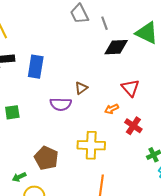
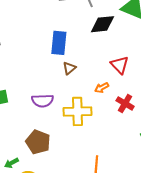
blue rectangle: (36, 67) -> (59, 43), moved
purple semicircle: (61, 104) -> (43, 101), moved
yellow cross: (91, 145) -> (78, 111), moved

